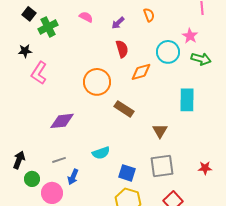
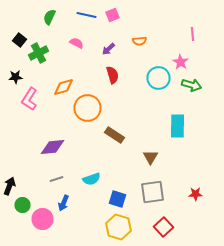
orange semicircle: (149, 15) -> (140, 41), turned 104
orange diamond: (141, 72) -> (64, 87), moved
gray line: (59, 160) -> (56, 179), moved

